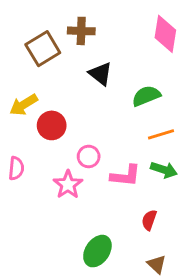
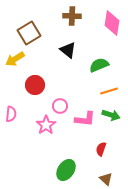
brown cross: (81, 31) -> (72, 16), moved
yellow arrow: (24, 105) -> (15, 59), moved

